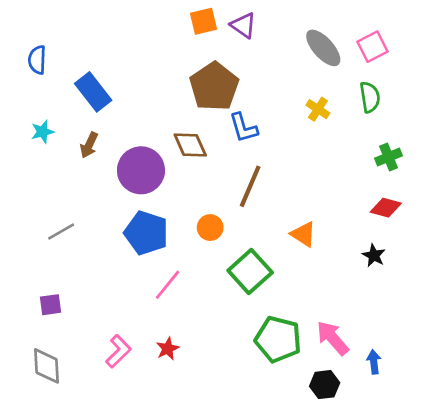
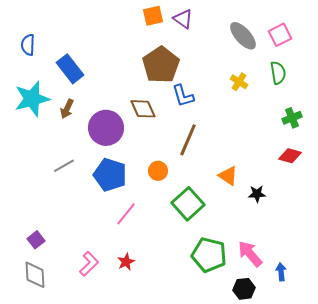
cyan star: (43, 132) -> (32, 99), size x2.0
gray line: (61, 232) -> (64, 166), moved
black star: (374, 255) -> (257, 194), moved, turned -30
purple square: (50, 305) -> (36, 240), moved, turned -30

